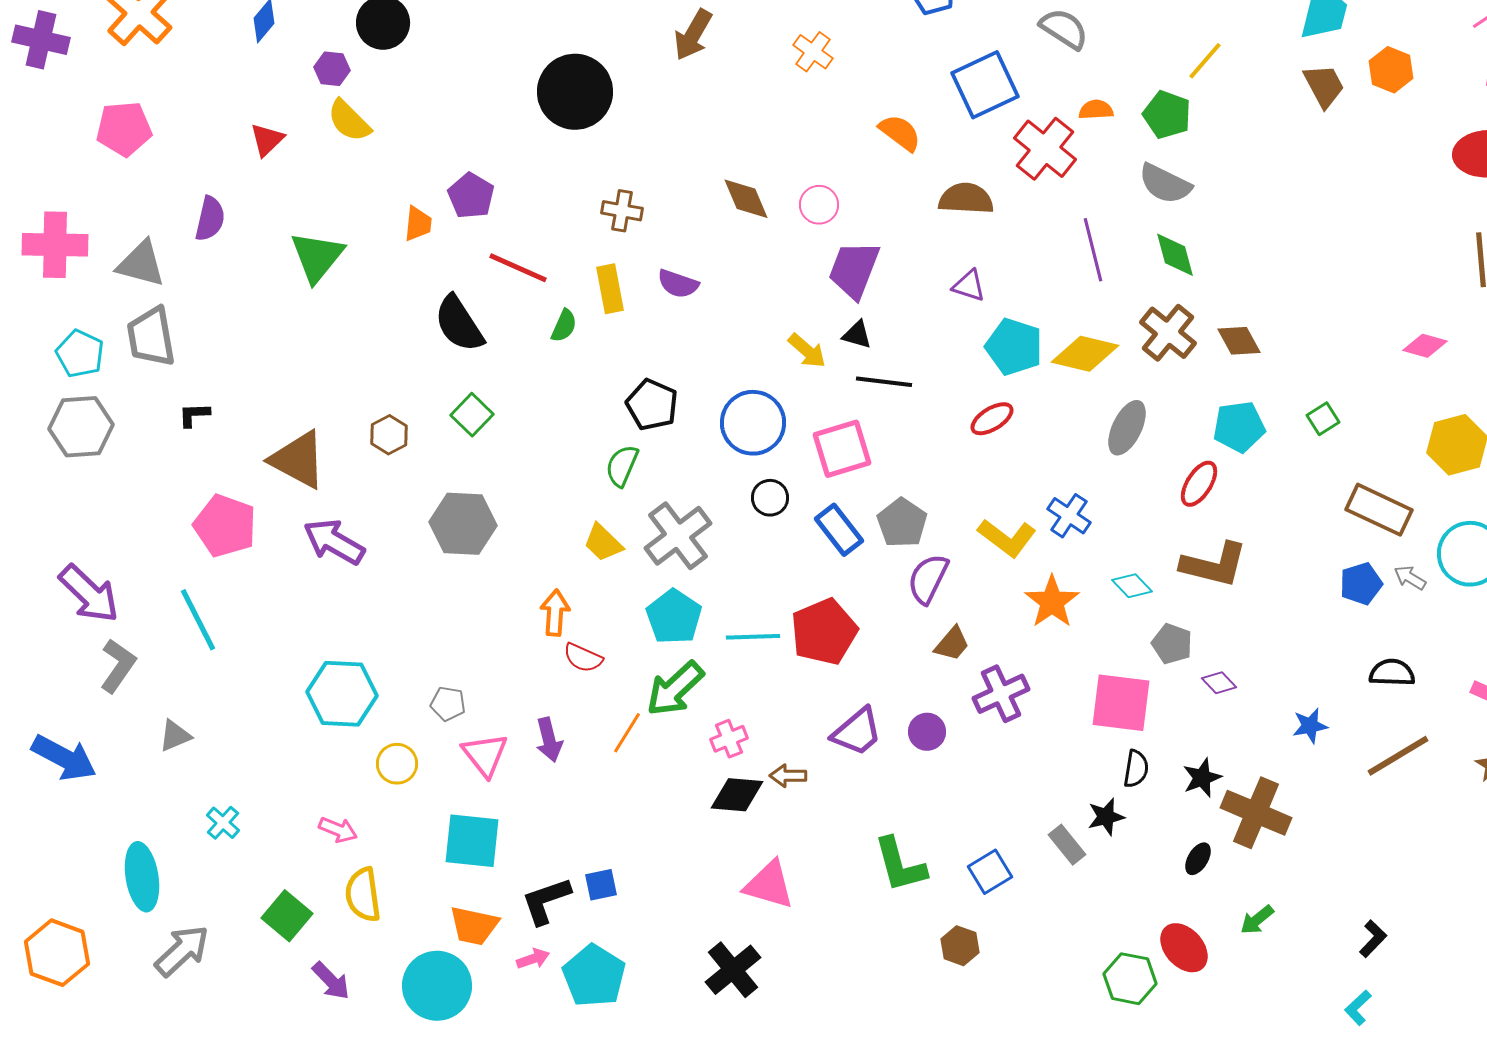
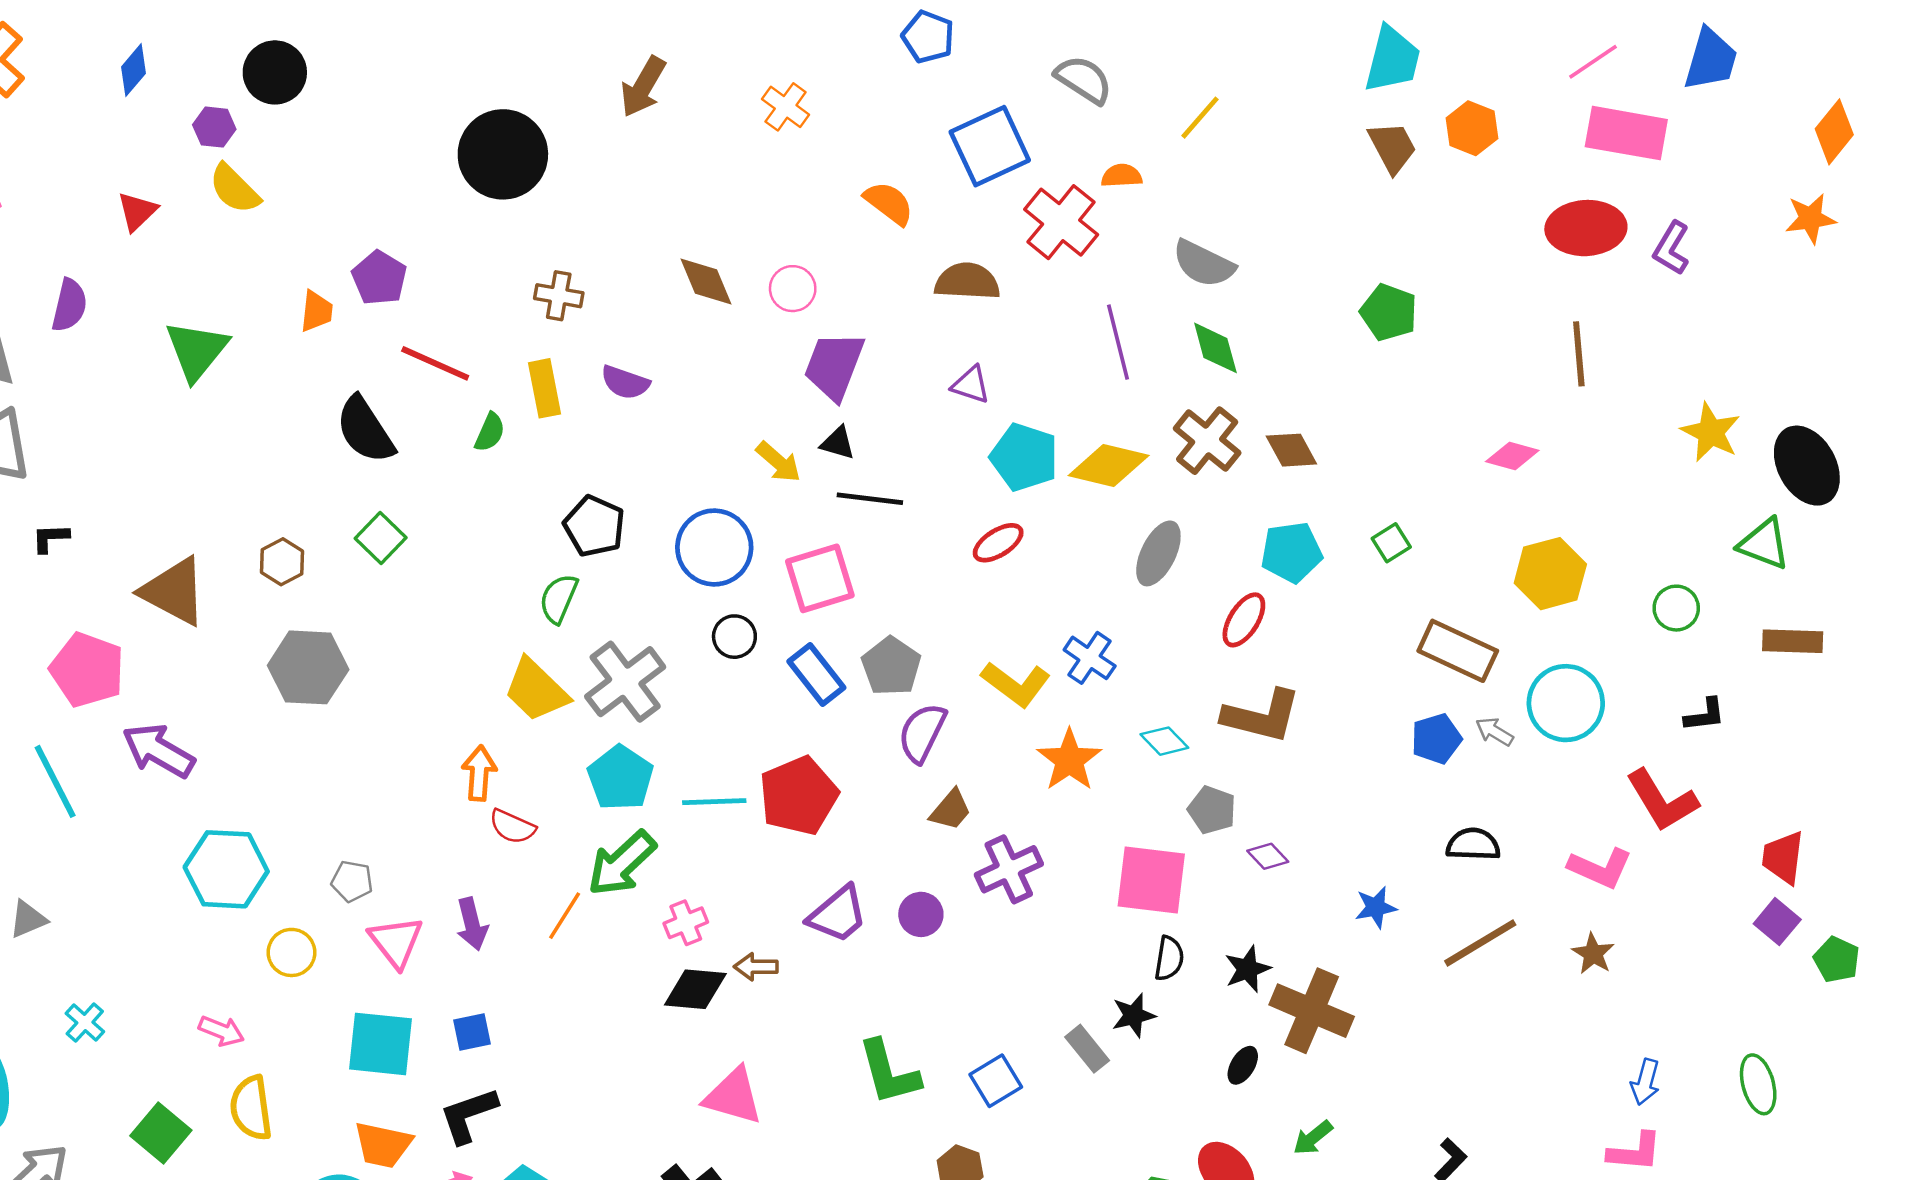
yellow line: (1205, 61) -> (1200, 118), moved
green pentagon: (1167, 115) -> (1389, 312), moved
gray hexagon: (463, 524) -> (308, 667), moved
purple arrow: (334, 542) -> (158, 751), moved
yellow trapezoid: (603, 543) -> (536, 690), size x1.4
blue square: (601, 885) -> (472, 1032), moved

